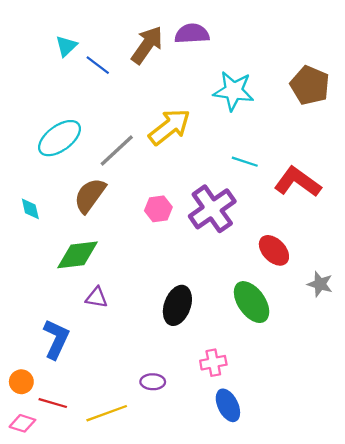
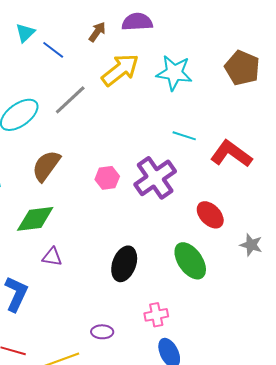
brown arrow: (147, 45) -> (97, 32), size x0.6
yellow arrow: (170, 127) -> (120, 70), moved
gray line: (117, 150) -> (70, 100), moved

